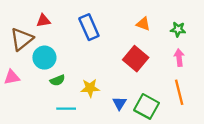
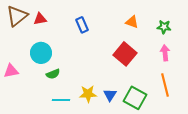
blue rectangle: (89, 27) -> (82, 25), size x0.7
brown triangle: (22, 39) -> (17, 16), moved
yellow star: (90, 88) -> (88, 94), moved

